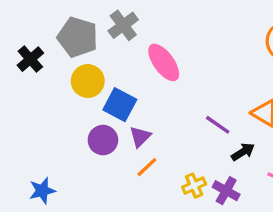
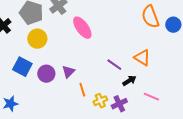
blue square: (120, 105) -> (22, 67), moved
orange line: (147, 167) -> (82, 90), moved, turned -64
purple cross: (226, 191) -> (119, 104), turned 35

